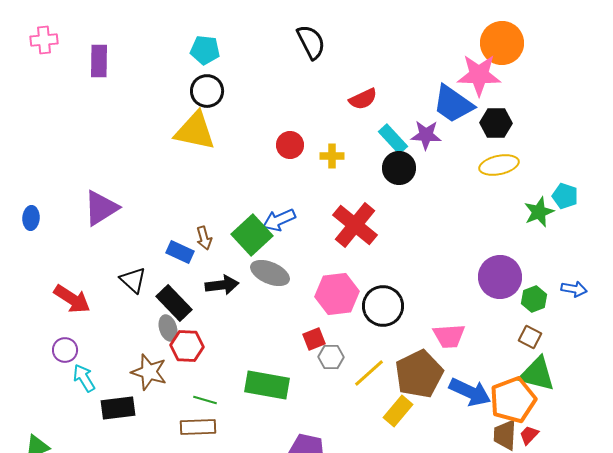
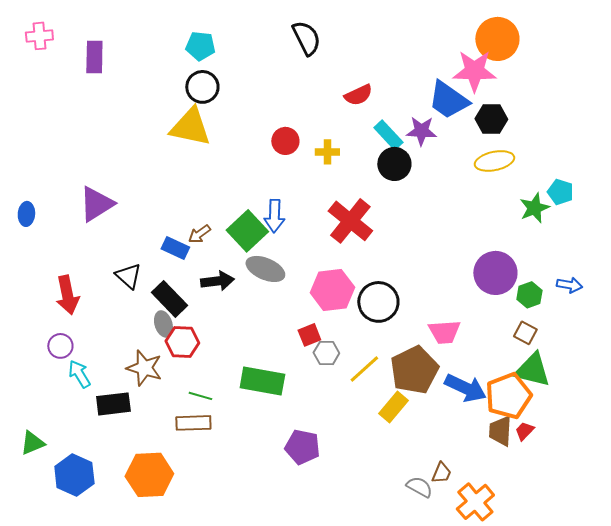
blue arrow: (279, 220) -> (274, 216), turned -64
brown arrow: (204, 238) -> (199, 234), turned 70
red arrow: (72, 299) -> (67, 295), turned 45

